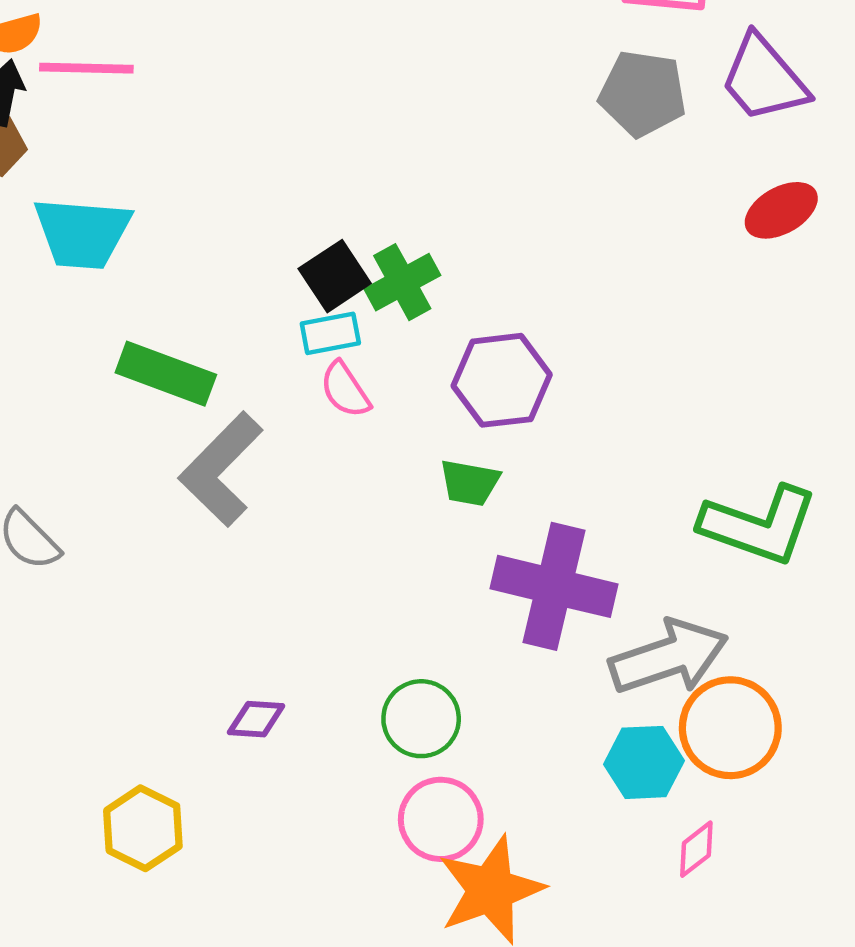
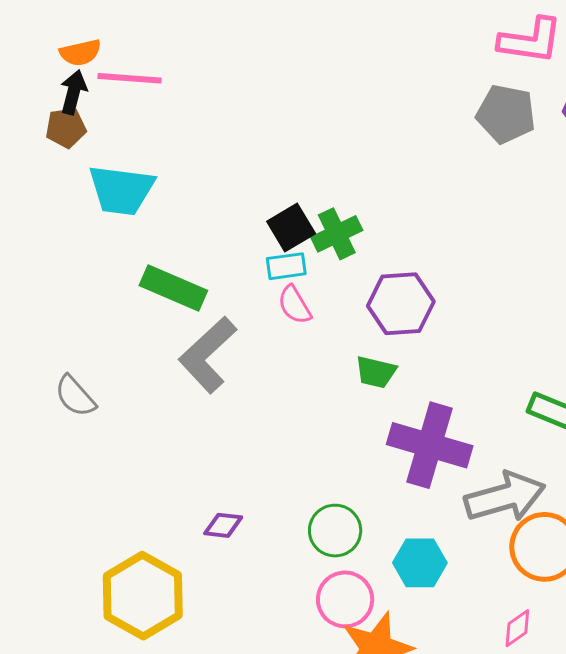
cyan hexagon: (644, 762) -> (420, 563), moved
yellow hexagon: (143, 828) -> (143, 596), size x1.5

